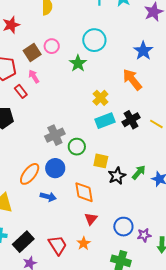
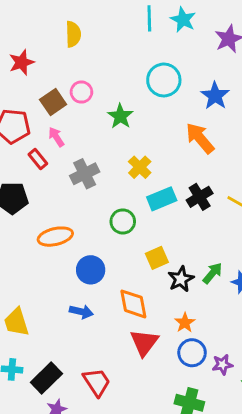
cyan circle: (94, 40) -> (164, 80), moved
yellow cross: (100, 98) -> (140, 167), moved
gray cross: (55, 135) -> (85, 174), moved
green circle: (77, 147) -> (123, 221), moved
yellow square: (101, 161) -> (157, 258), turned -35
orange ellipse: (30, 174) -> (55, 237), moved, turned 40
red triangle: (91, 219) -> (144, 343), size x1.5
orange star: (84, 243) -> (185, 323), moved

